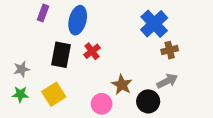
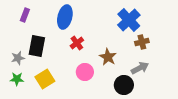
purple rectangle: (43, 13) -> (25, 15), moved
black rectangle: (61, 55) -> (37, 46), moved
brown star: (122, 85) -> (108, 57), moved
pink circle: (102, 104) -> (85, 72), moved

